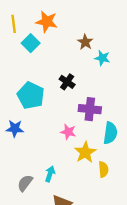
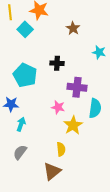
cyan star: (102, 58) -> (99, 52), moved
black cross: (67, 82) -> (57, 63), turned -32
yellow semicircle: (103, 169) -> (61, 149), moved
cyan arrow: (50, 174) -> (21, 124), moved

